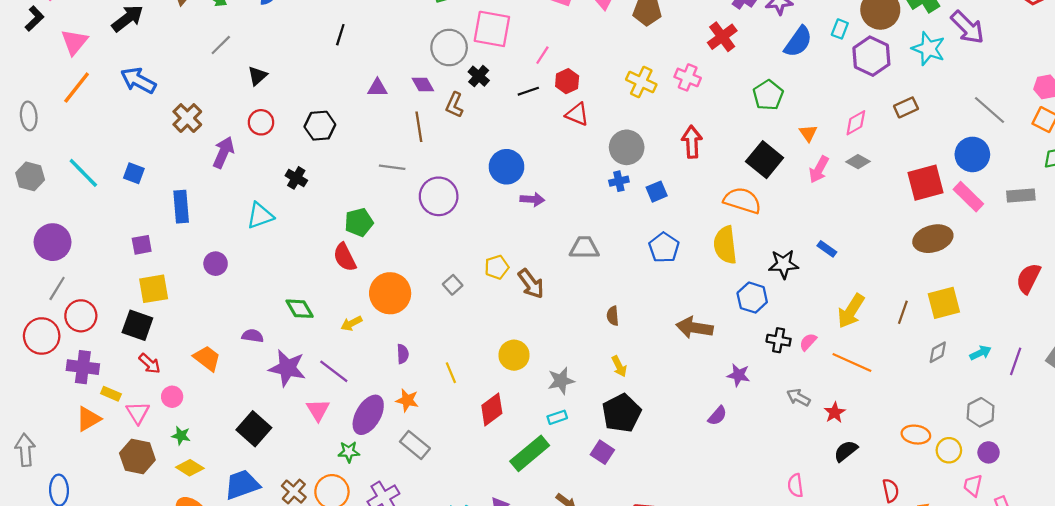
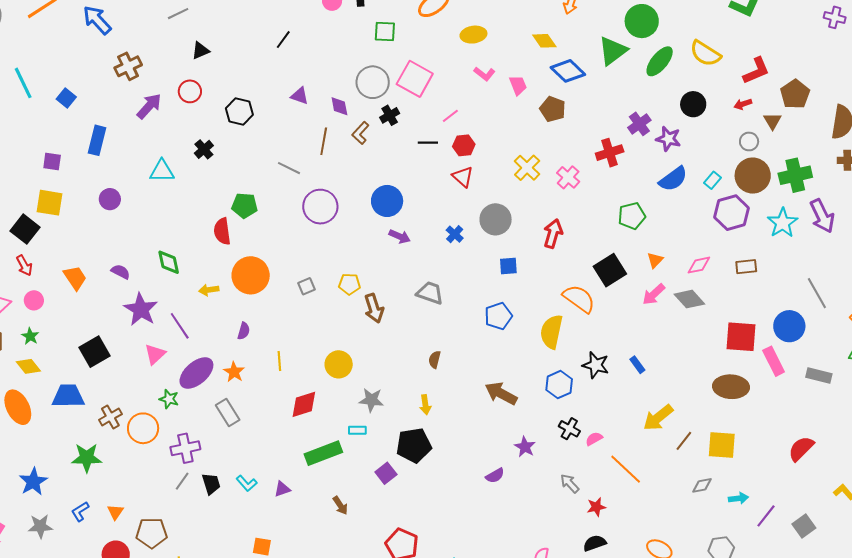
gray diamond: (858, 162) -> (689, 299), size x1.4
blue cross: (619, 181) -> (455, 234), moved, turned 36
yellow arrow: (851, 311) -> (658, 418), moved

